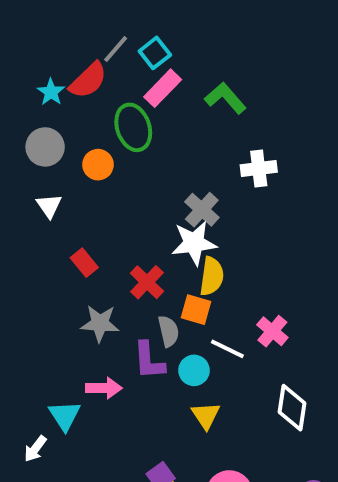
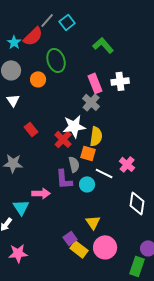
pink rectangle: (163, 88) -> (95, 83), moved, turned -66
white star: (194, 243) -> (74, 126), moved
gray star: (100, 323) -> (13, 163), moved
yellow triangle: (206, 415) -> (93, 222), moved

